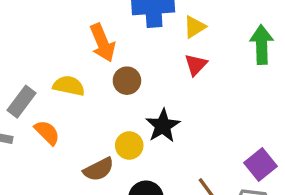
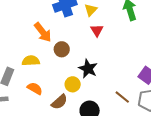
orange semicircle: (47, 132) -> (35, 88), moved

